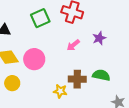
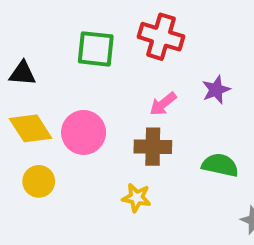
green square: (40, 18) -> (96, 49), turned 30
brown cross: (77, 79) -> (153, 147), moved

